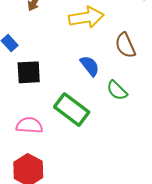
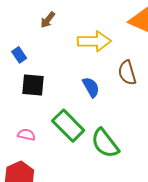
green semicircle: (117, 90) -> (105, 143), moved, size x1.5
pink semicircle: (29, 125) -> (26, 135), size x0.7

